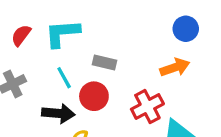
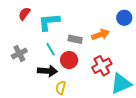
red semicircle: (21, 35) -> (24, 14), moved
orange arrow: (175, 67) -> (100, 35), moved

